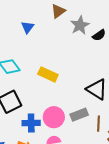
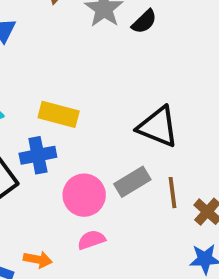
blue cross: (31, 123) -> (38, 155), moved

